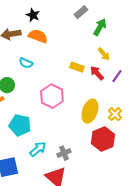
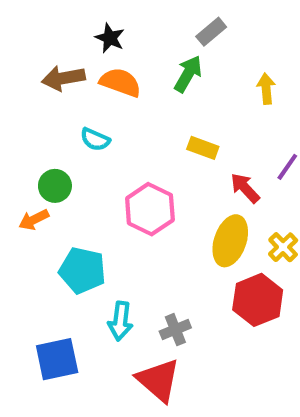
green arrow: (100, 27) -> (188, 74), moved
yellow arrow: (104, 54) -> (266, 89), moved, turned -144
red arrow: (97, 73) -> (245, 188), moved
cyan arrow: (38, 149) -> (120, 321), turned 138

